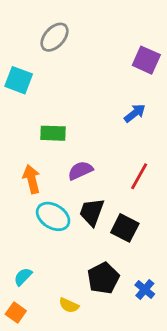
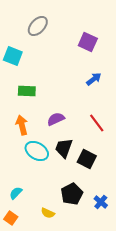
purple square: (146, 60) -> (88, 42), moved
green rectangle: (53, 133) -> (27, 91), moved
red line: (139, 176) -> (97, 123), turned -66

